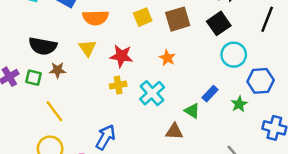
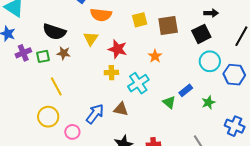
green square: (33, 78) -> (43, 56), turned -32
blue hexagon: (261, 81) -> (234, 75), moved
brown triangle: (174, 131) -> (121, 109), moved

